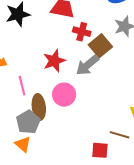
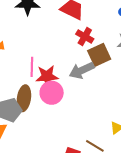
red star: (54, 61) -> (47, 76), moved
pink line: (22, 86) -> (32, 67), moved

